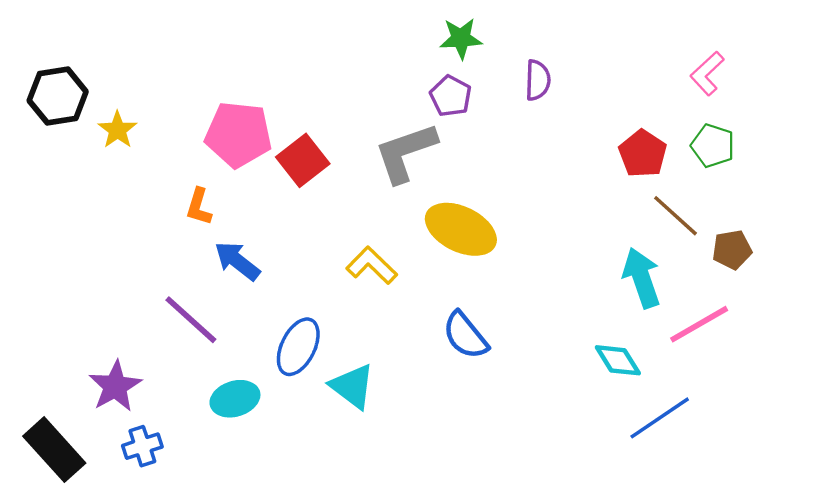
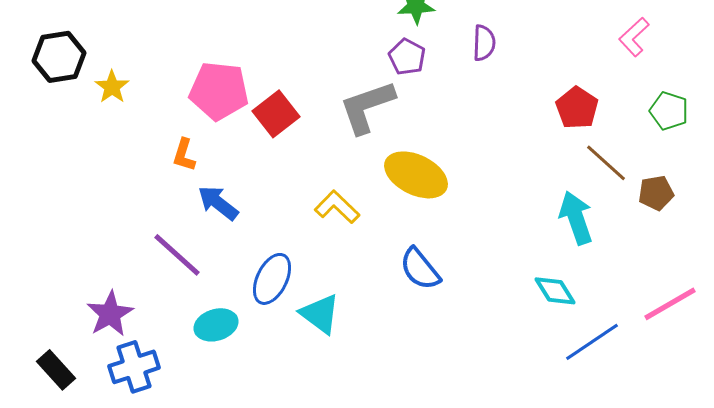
green pentagon: (713, 146) -> (669, 111), moved
pink line: (699, 324) -> (670, 304), moved
blue cross: (142, 446) -> (134, 367), size x1.4
black rectangle: (54, 450) -> (56, 370), size x0.7

